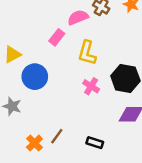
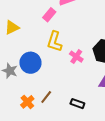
yellow L-shape: (87, 53) -> (55, 42), moved
blue circle: (35, 77) -> (30, 63), moved

